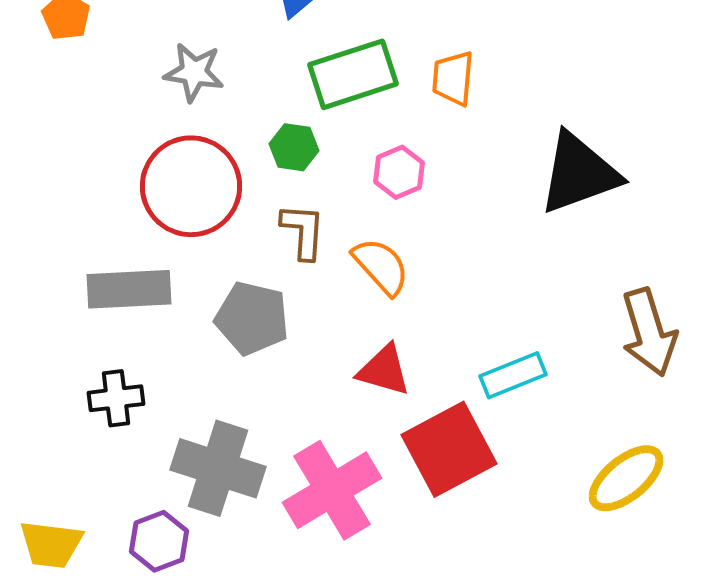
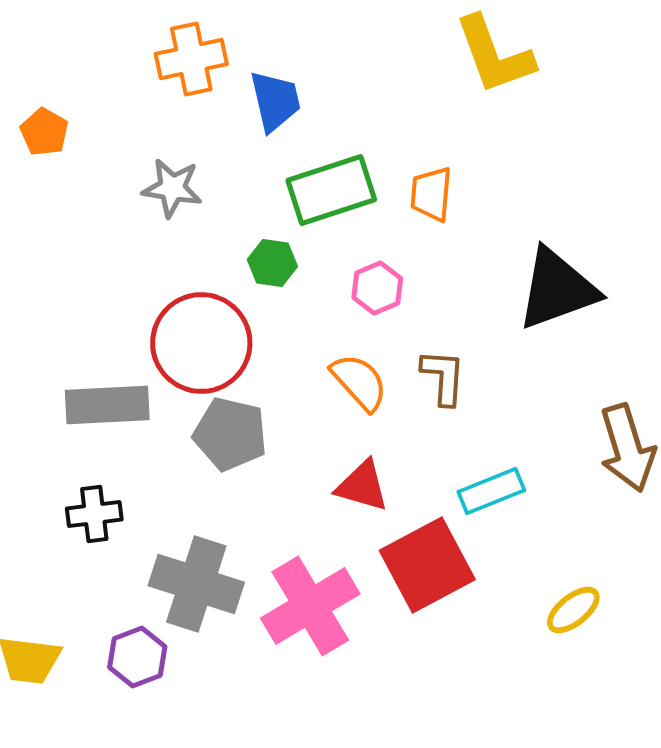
red circle: (191, 186) -> (201, 343), moved
brown L-shape: (303, 231) -> (443, 377), moved
yellow ellipse: (626, 478) -> (573, 610), moved, size x0.7

